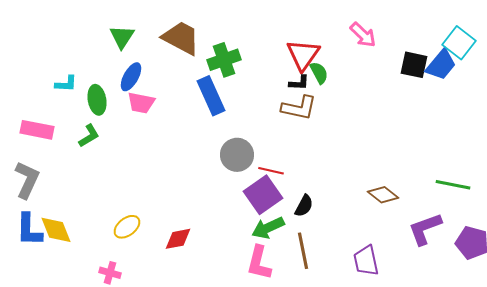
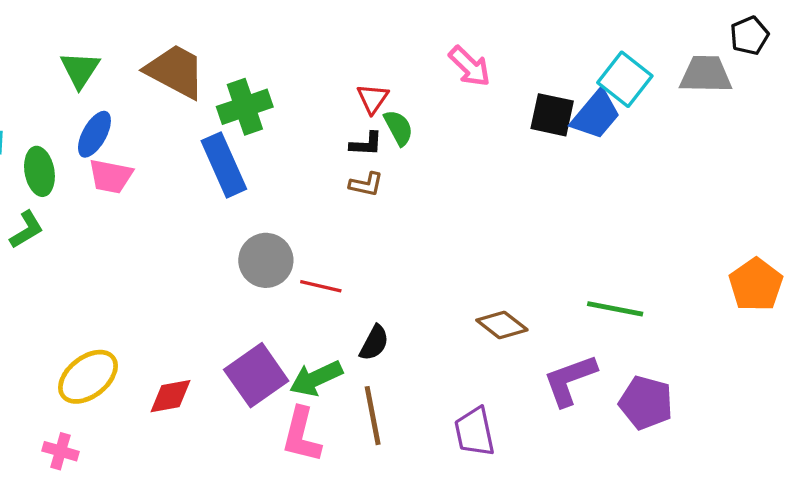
red triangle: (303, 55) -> (373, 99), size x0.6
brown L-shape: (299, 108) -> (366, 184), size x0.6
purple square: (263, 195) -> (256, 375), moved
yellow ellipse: (127, 227) -> (88, 377), size x1.4

